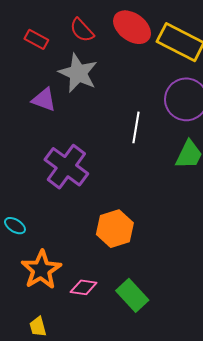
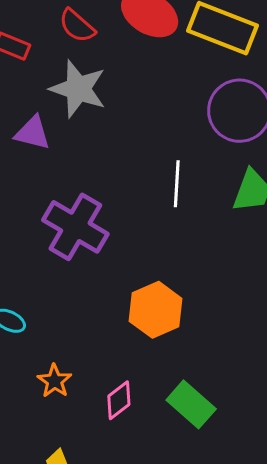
white line: (136, 127) -> (177, 184), moved
orange star: (41, 270) -> (54, 381), size x0.6
pink diamond: (84, 287) -> (119, 400), turned -40

